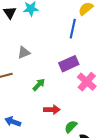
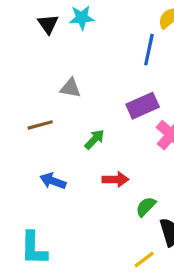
gray triangle: (24, 53) -> (70, 88), turned 32
blue arrow: (13, 122) -> (53, 181), moved

